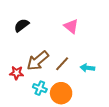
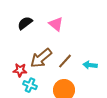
pink triangle: (71, 26) -> (56, 24), moved
cyan cross: (40, 88) -> (30, 85), moved

